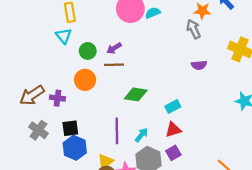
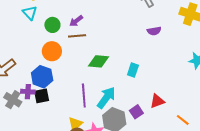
purple cross: (57, 98) -> (28, 92), moved
cyan rectangle: (173, 107) -> (133, 70), turned -40
red triangle: (173, 130) -> (157, 101), moved
cyan arrow: (141, 135) -> (106, 98), size x1.6
blue hexagon: (75, 148) -> (42, 77), moved

